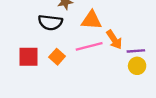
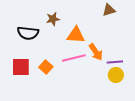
black semicircle: (50, 22) -> (28, 33), moved

